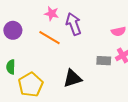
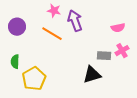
black triangle: (72, 78) -> (92, 75), moved

